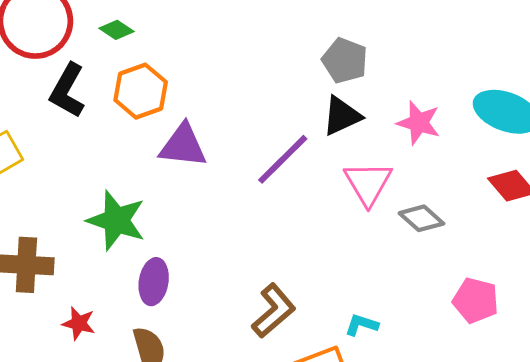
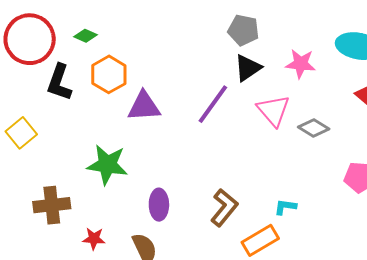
purple ellipse: (154, 282) -> (159, 205), moved

